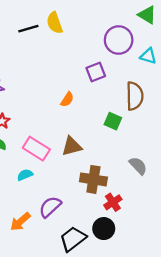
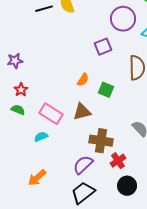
orange semicircle: (67, 99) -> (83, 80), moved
green square: (113, 121) -> (106, 90), moved
purple semicircle: (50, 207) -> (83, 165), moved
black circle: (104, 229) -> (127, 186), moved

